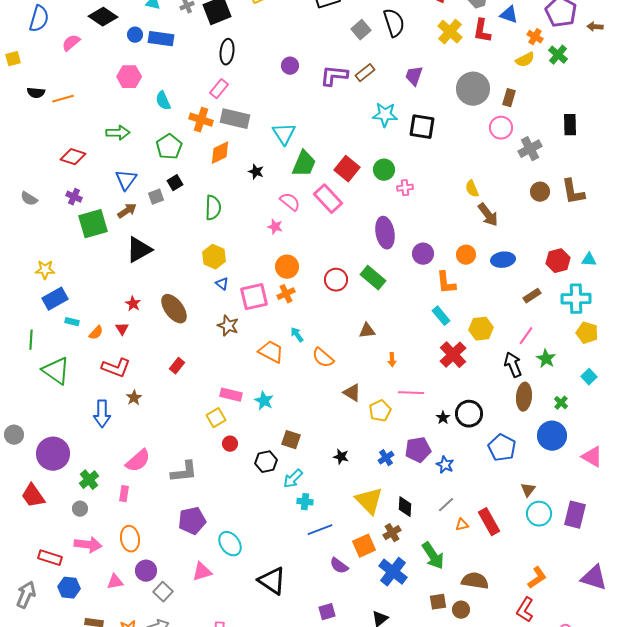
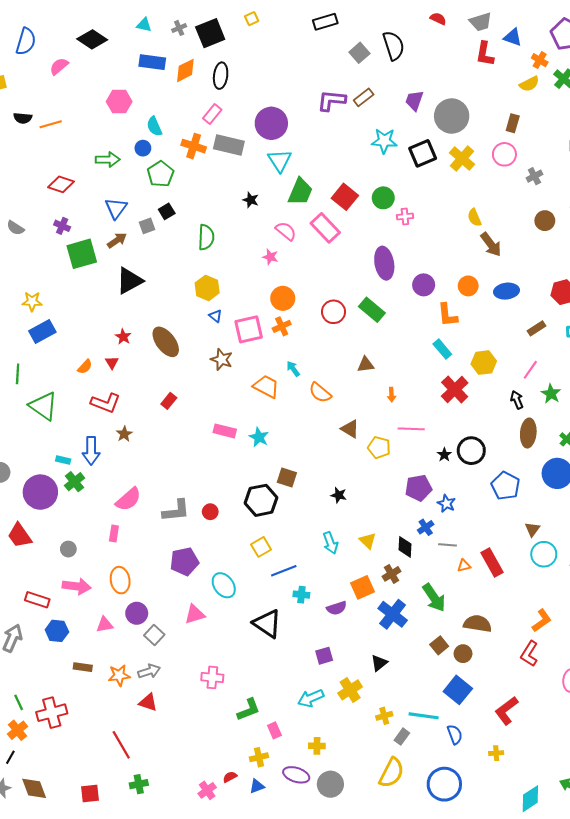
yellow cross: (450, 32) -> (462, 158), moved
blue circle: (135, 35) -> (143, 148), moved
purple circle: (290, 66) -> (271, 123), moved, size x1.8
gray circle: (473, 89) -> (452, 116), moved
black square: (422, 127) -> (423, 153), turned -32
gray cross: (530, 149) -> (534, 176), size x0.7
orange diamond: (220, 153) -> (185, 70), moved
cyan rectangle: (72, 322) -> (63, 460), moved
black arrow: (513, 365) -> (517, 400), size x0.7
yellow pentagon: (380, 411) -> (379, 448), turned -30
yellow square: (216, 418) -> (261, 547), moved
red circle: (230, 444) -> (210, 512), moved
blue cross: (386, 458) -> (426, 527), moved
black hexagon: (266, 462) -> (261, 500), size x1.4
cyan arrow: (293, 479) -> (330, 543), moved, turned -65
green cross: (89, 480) -> (75, 482), moved
yellow triangle: (369, 501) -> (368, 541), size x0.6
cyan cross: (305, 502) -> (301, 595), moved
gray line: (446, 505) -> (447, 545), turned 48
blue line: (320, 530) -> (284, 571), moved
purple semicircle: (339, 566) -> (337, 608), turned -54
brown square: (438, 602) -> (439, 645), turned -30

